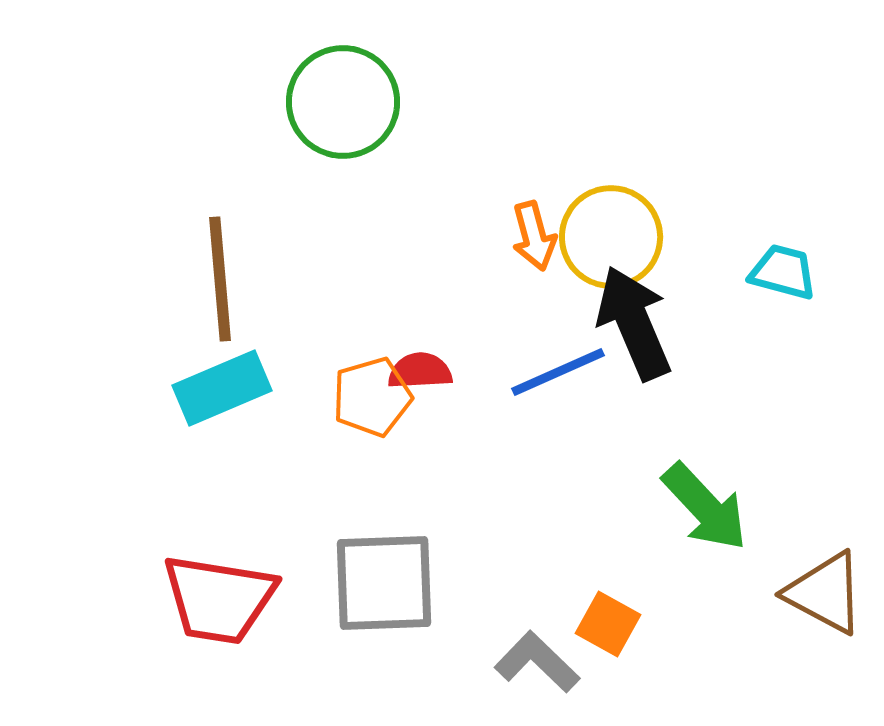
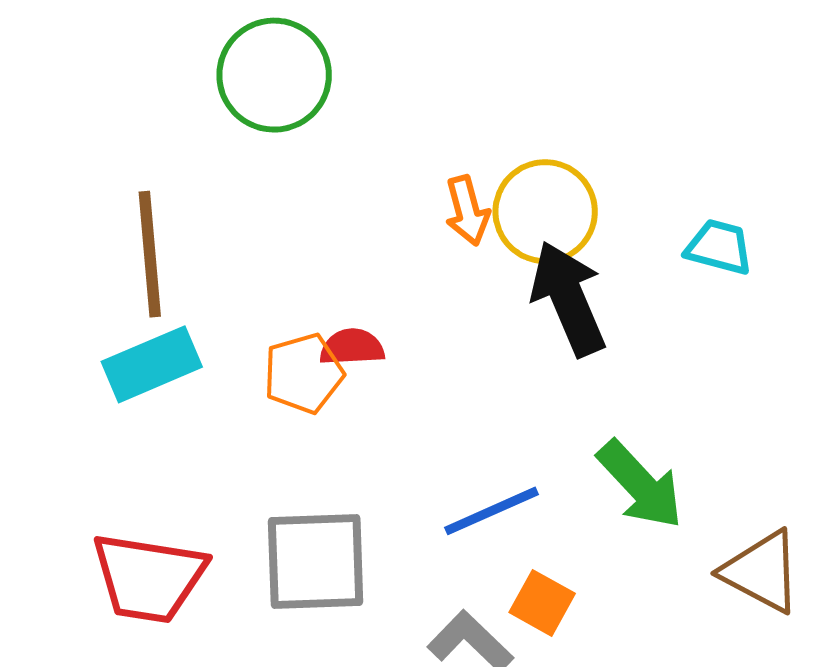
blue line: (558, 372) -> (492, 511), moved

